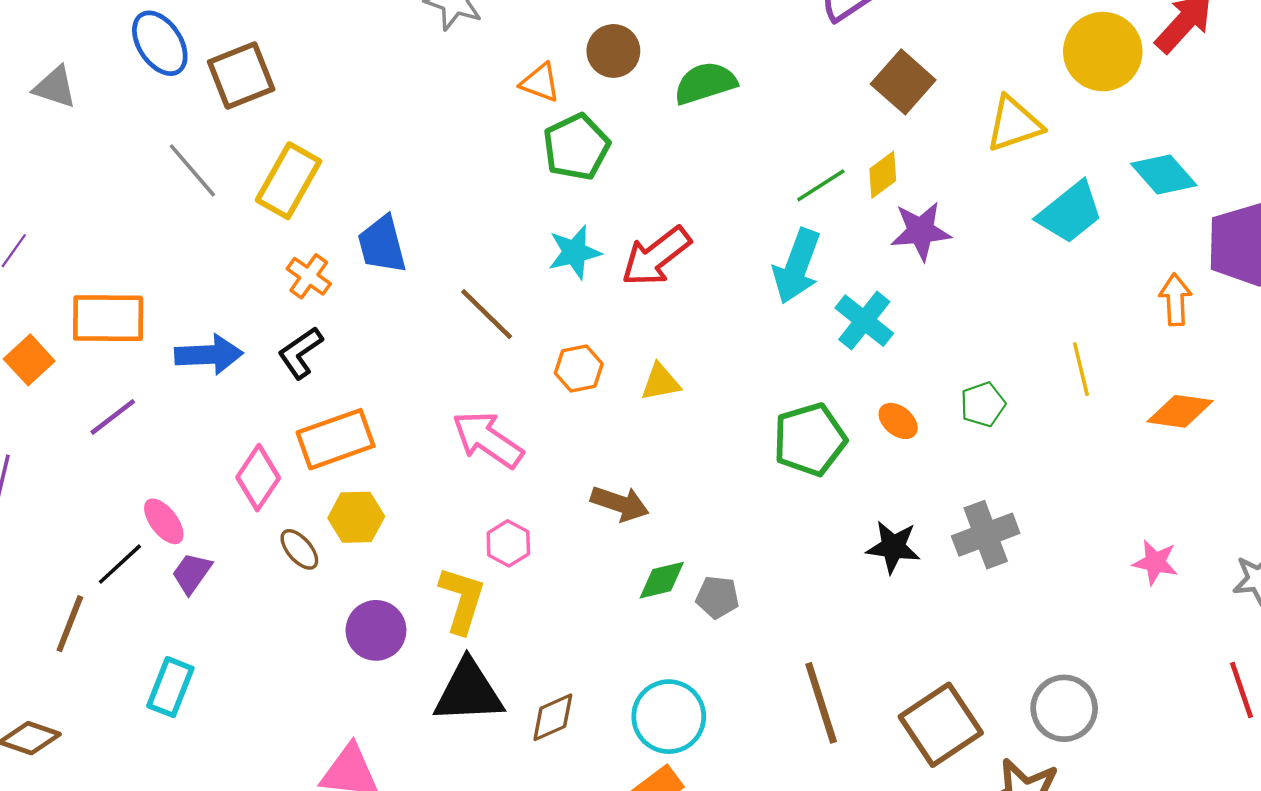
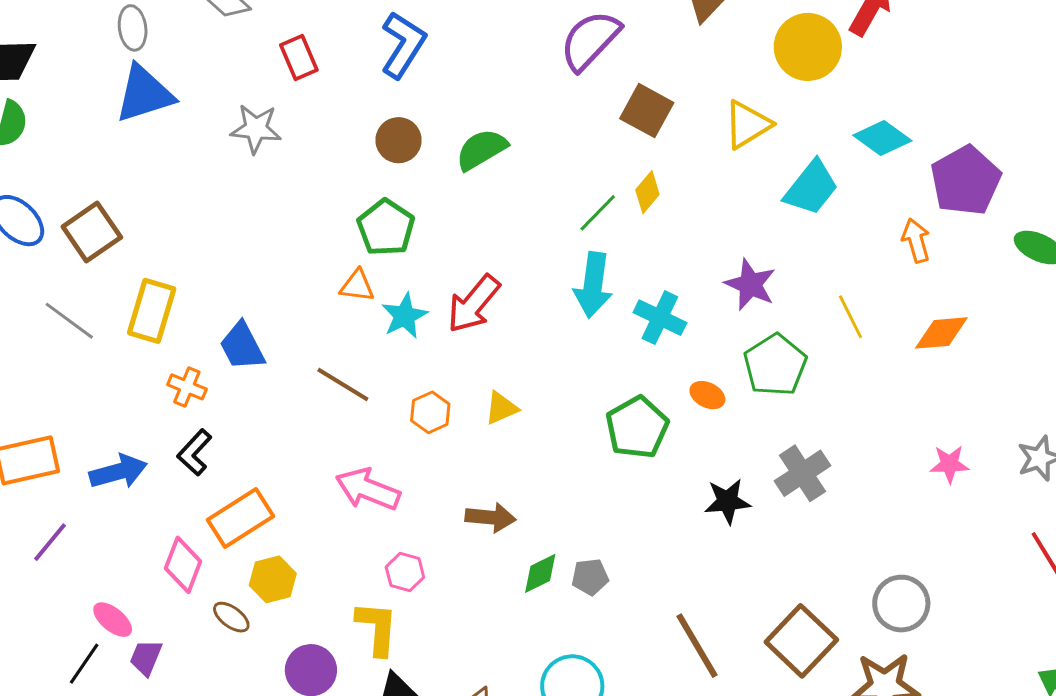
orange triangle: (540, 83) -> (357, 286), moved
purple star: (921, 231) -> (750, 284), moved, turned -30
green pentagon: (983, 404) -> (775, 365), size x1.6

